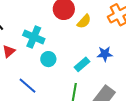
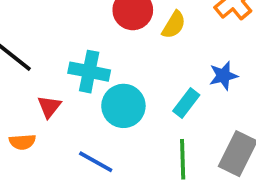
cyan circle: (48, 59) -> (123, 106), size x1.5

